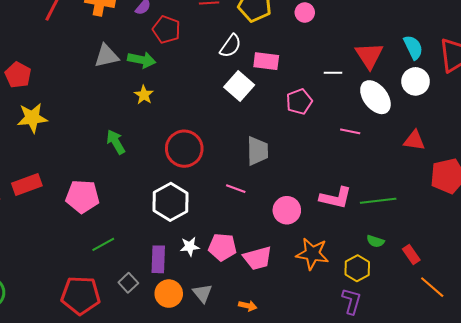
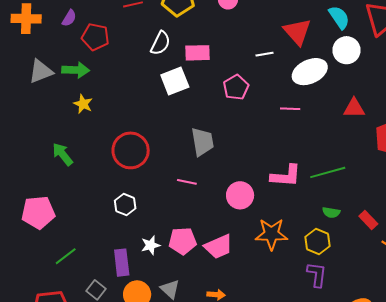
white square: (239, 86) -> (175, 81), turned 36
white ellipse: (375, 97) -> (310, 72), turned -68
white hexagon: (171, 202) -> (125, 205), size x0.6

